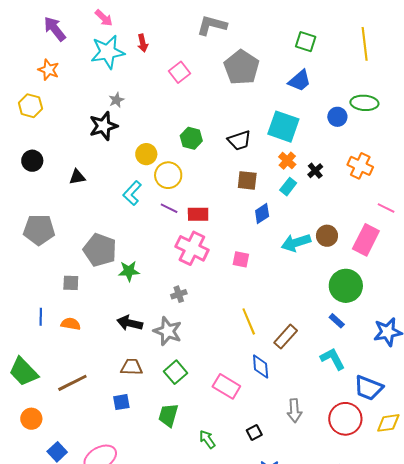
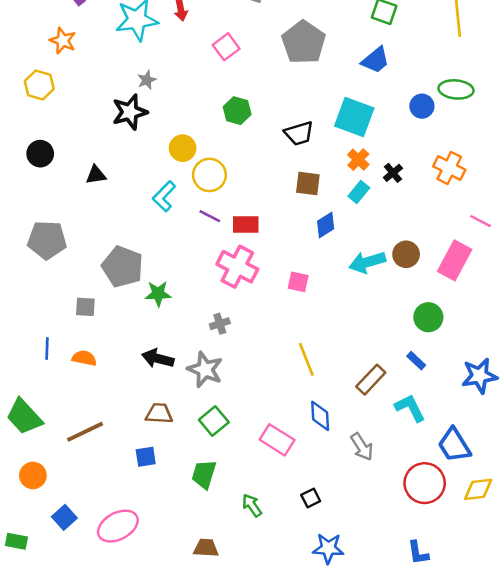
green hexagon: (191, 138) -> (237, 111), moved
green circle: (346, 286) -> (428, 317), size x0.7
brown rectangle: (286, 337) -> (371, 380), moved
blue trapezoid: (368, 388) -> (454, 445), turned 36
gray arrow: (294, 411) -> (362, 447), moved, turned -30

